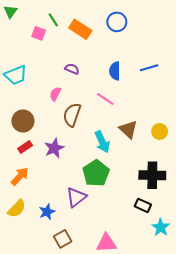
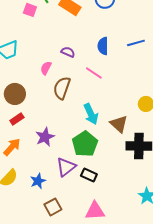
purple semicircle: (72, 69) -> (68, 52), moved
brown triangle: (128, 129) -> (119, 124), moved
purple star: (54, 148) -> (45, 137), moved
black rectangle: (143, 205) -> (89, 175), moved

